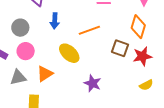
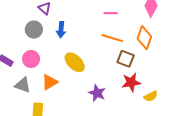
gray circle: (20, 28) -> (34, 30), moved
orange line: (89, 30) -> (112, 38), moved, turned 35
red star: (142, 56) -> (131, 82), moved
gray triangle: (18, 77) -> (23, 85), turned 30

